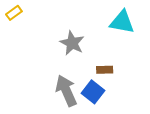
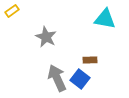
gray star: (72, 43) -> (46, 37), moved

